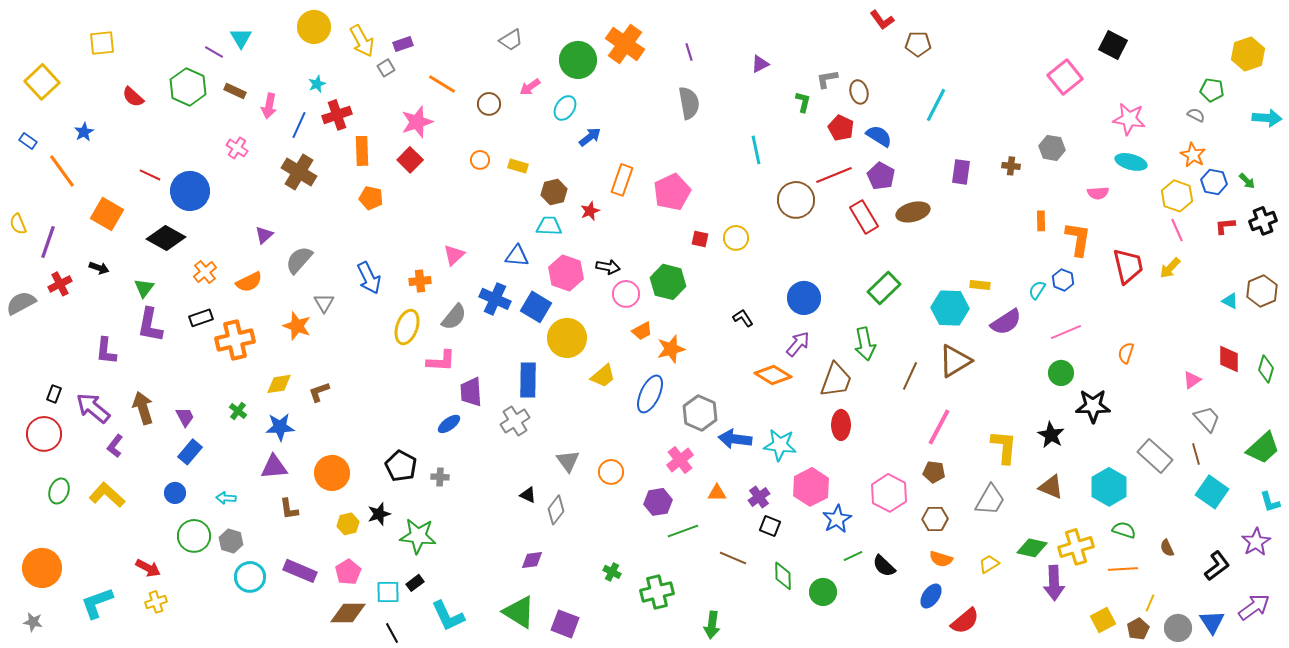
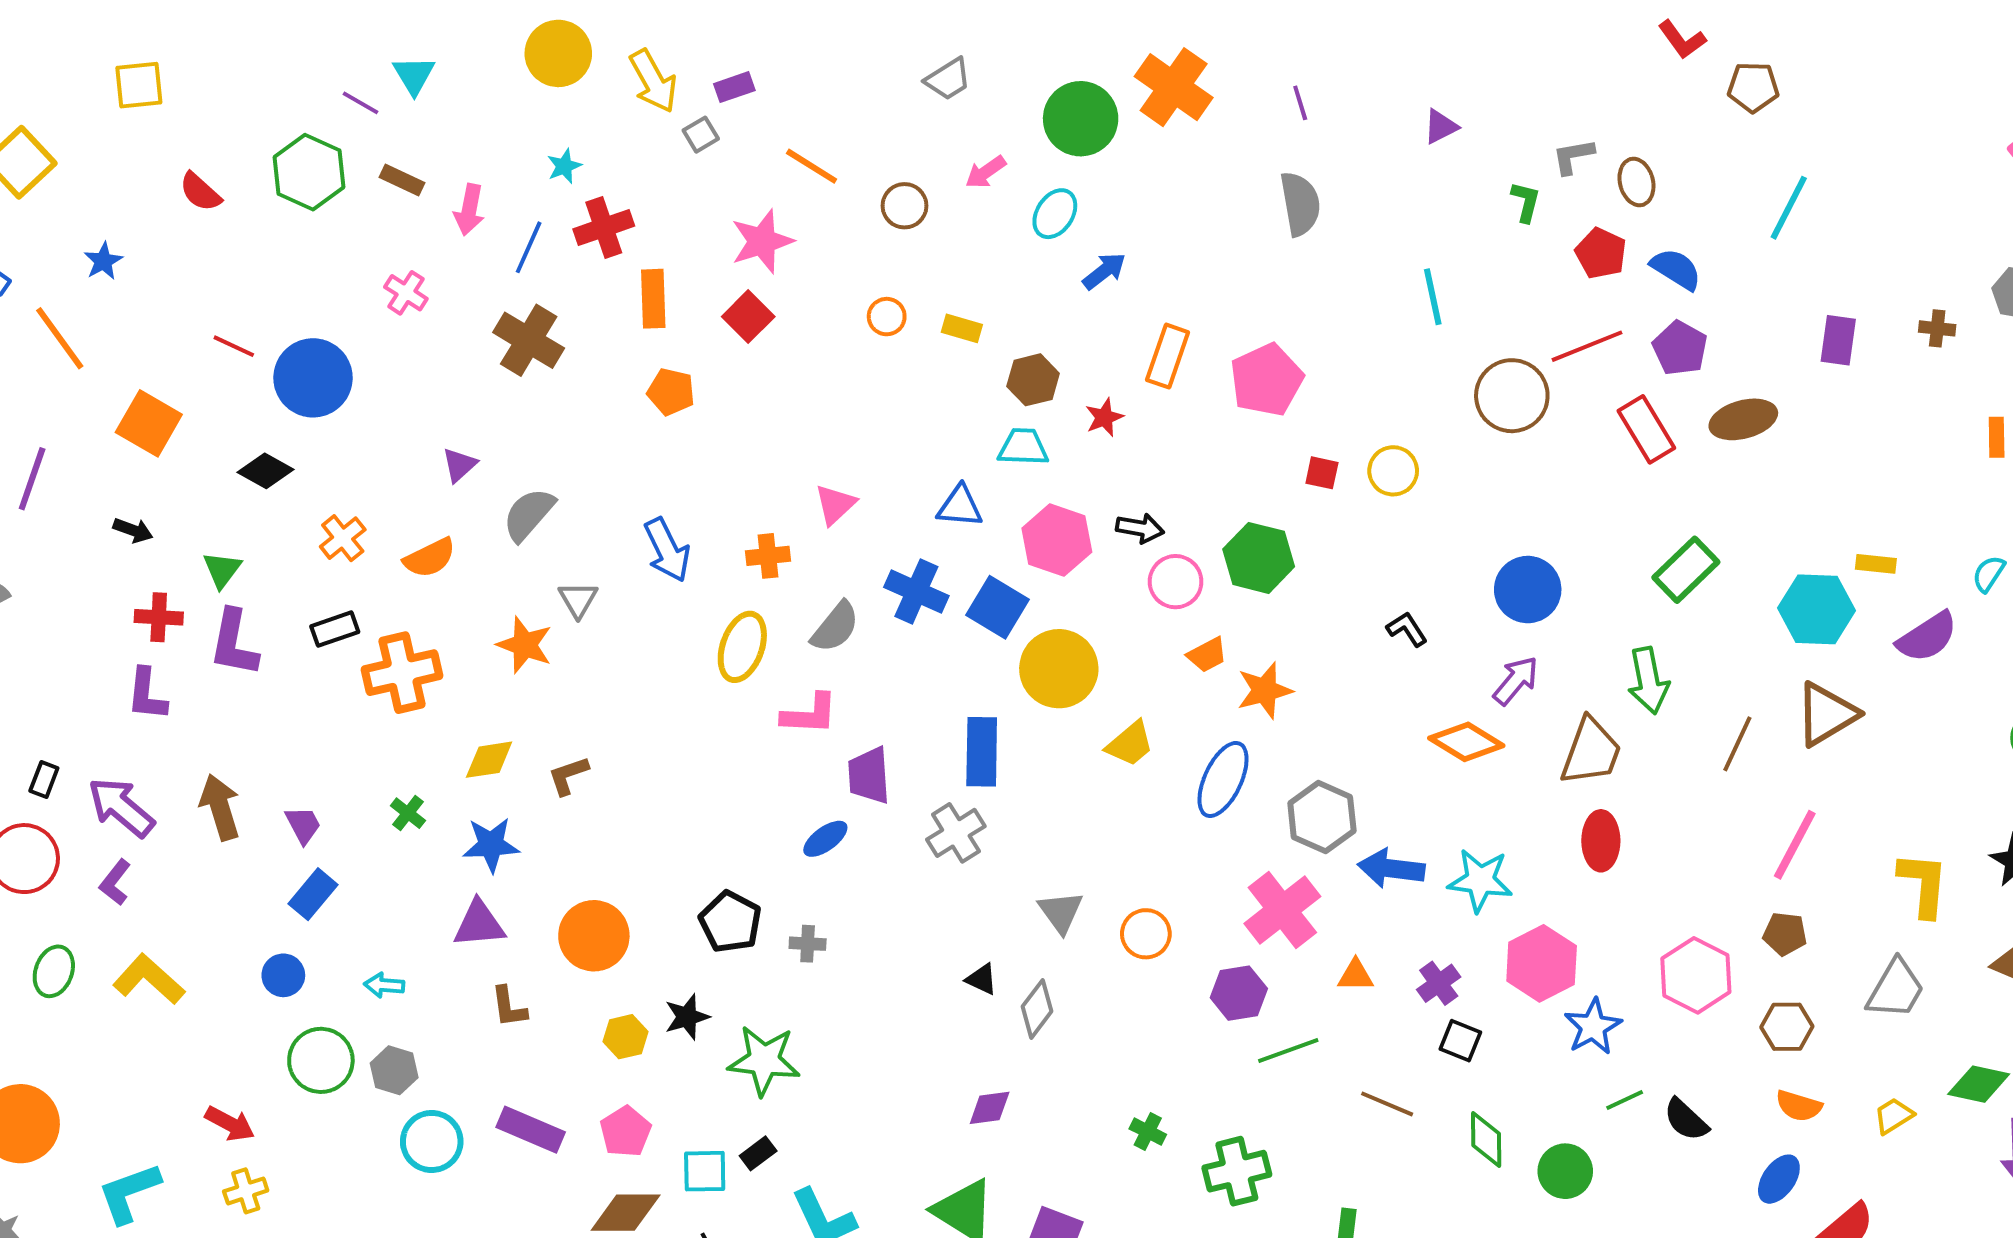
black diamond: (166, 238) -> (266, 471), size x0.7
red cross: (60, 284) -> (159, 617), moved, turned 30
purple L-shape: (115, 446) -> (115, 882), moved
pink cross: (680, 460) -> (1282, 910), size x1.4

